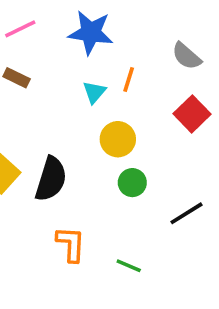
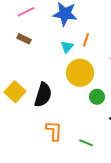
yellow circle: (118, 139) -> (80, 73), size x1.4
green circle: (132, 183) -> (97, 97), moved

